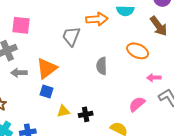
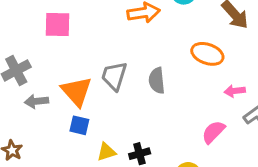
pink square: (21, 25) -> (58, 25), moved
gray trapezoid: (71, 36) -> (114, 76), moved
orange triangle: (47, 68) -> (77, 91), turned -30

